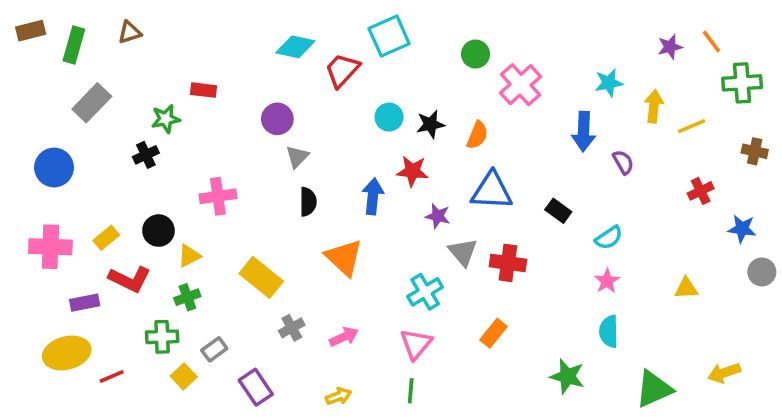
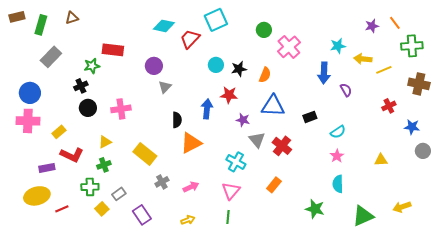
red rectangle: (204, 90) -> (113, 50), size x1.5
yellow arrow: (654, 106) -> (363, 59), turned -90
brown cross: (755, 151) -> (419, 84), size x1.5
black semicircle: (308, 202) -> (177, 120), moved
black rectangle: (558, 211) -> (310, 117), turned -56
black circle: (158, 231) -> (88, 108), moved
pink cross: (50, 247) -> (28, 121), moved
orange triangle: (344, 258) -> (191, 143), turned 50
red cross: (508, 263) -> (282, 146), turned 30
cyan cross: (425, 292) -> (236, 162), turned -30

